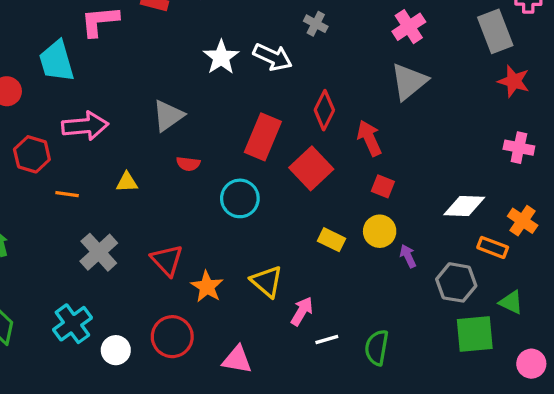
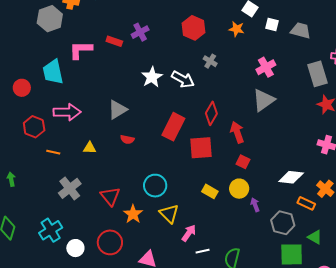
red square: (311, 168) -> (201, 148), turned 35
cyan circle: (240, 198) -> (155, 186), moved

